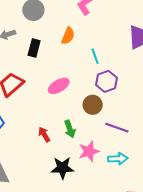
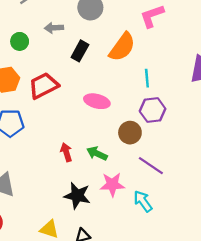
orange semicircle: (68, 36) -> (122, 47), size x1.5
pink ellipse: (59, 86) -> (97, 101), turned 30
green arrow: (70, 129) -> (97, 154), turned 120
cyan arrow: (118, 159) -> (143, 201), turned -138

